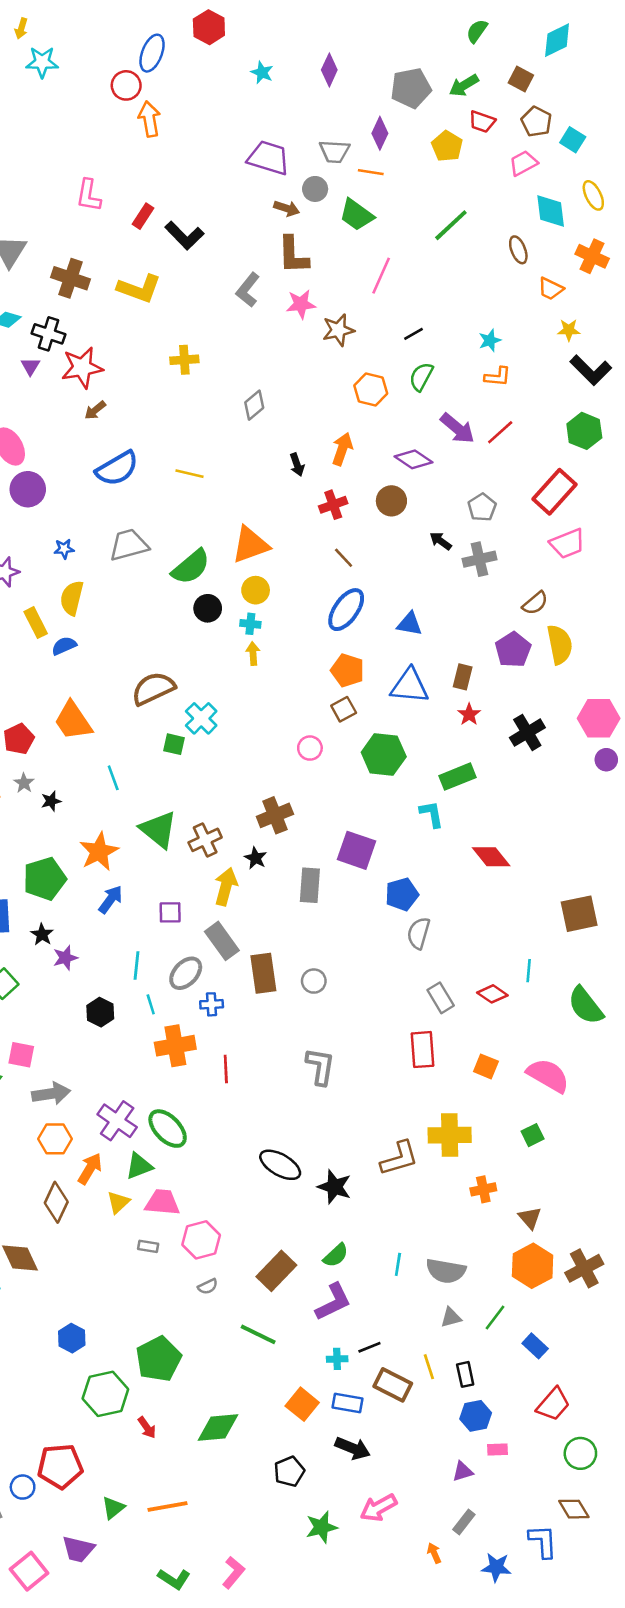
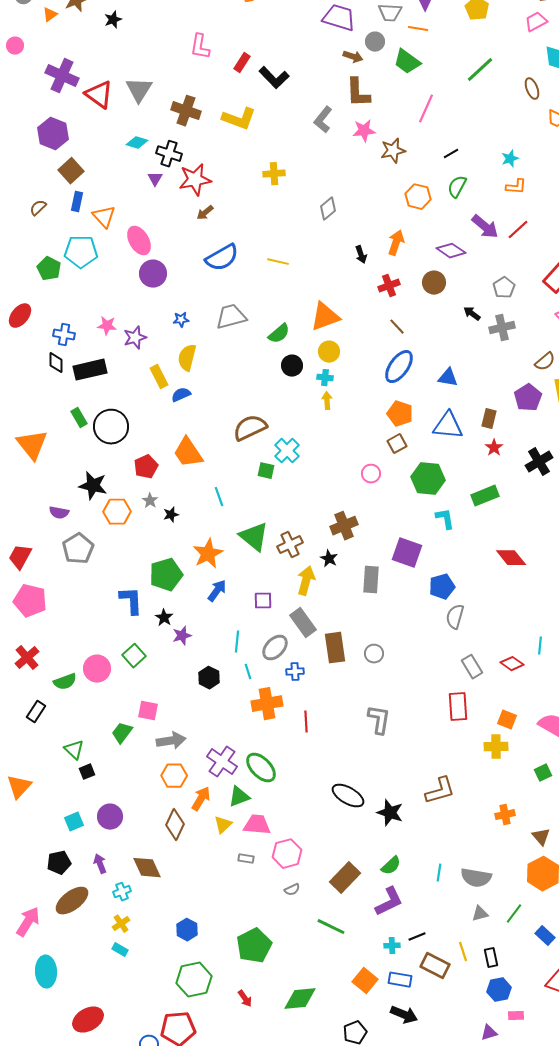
green semicircle: (191, 567) -> (279, 334), size x0.7
cyan L-shape: (432, 814) -> (445, 519), moved
yellow cross: (450, 1135) -> (496, 747), moved, size x0.7
green hexagon: (105, 1394) -> (194, 980), moved

